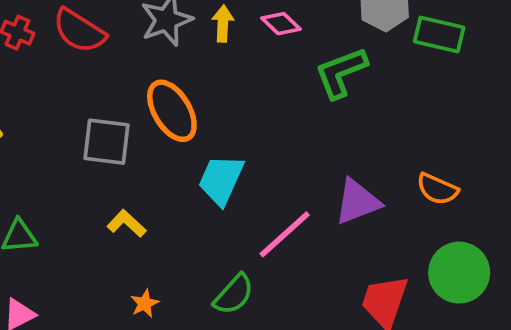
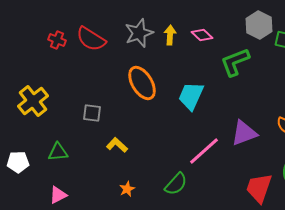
gray square: (107, 142) -> (92, 113), moved, size x0.7
cyan trapezoid: (221, 180) -> (191, 96), moved

